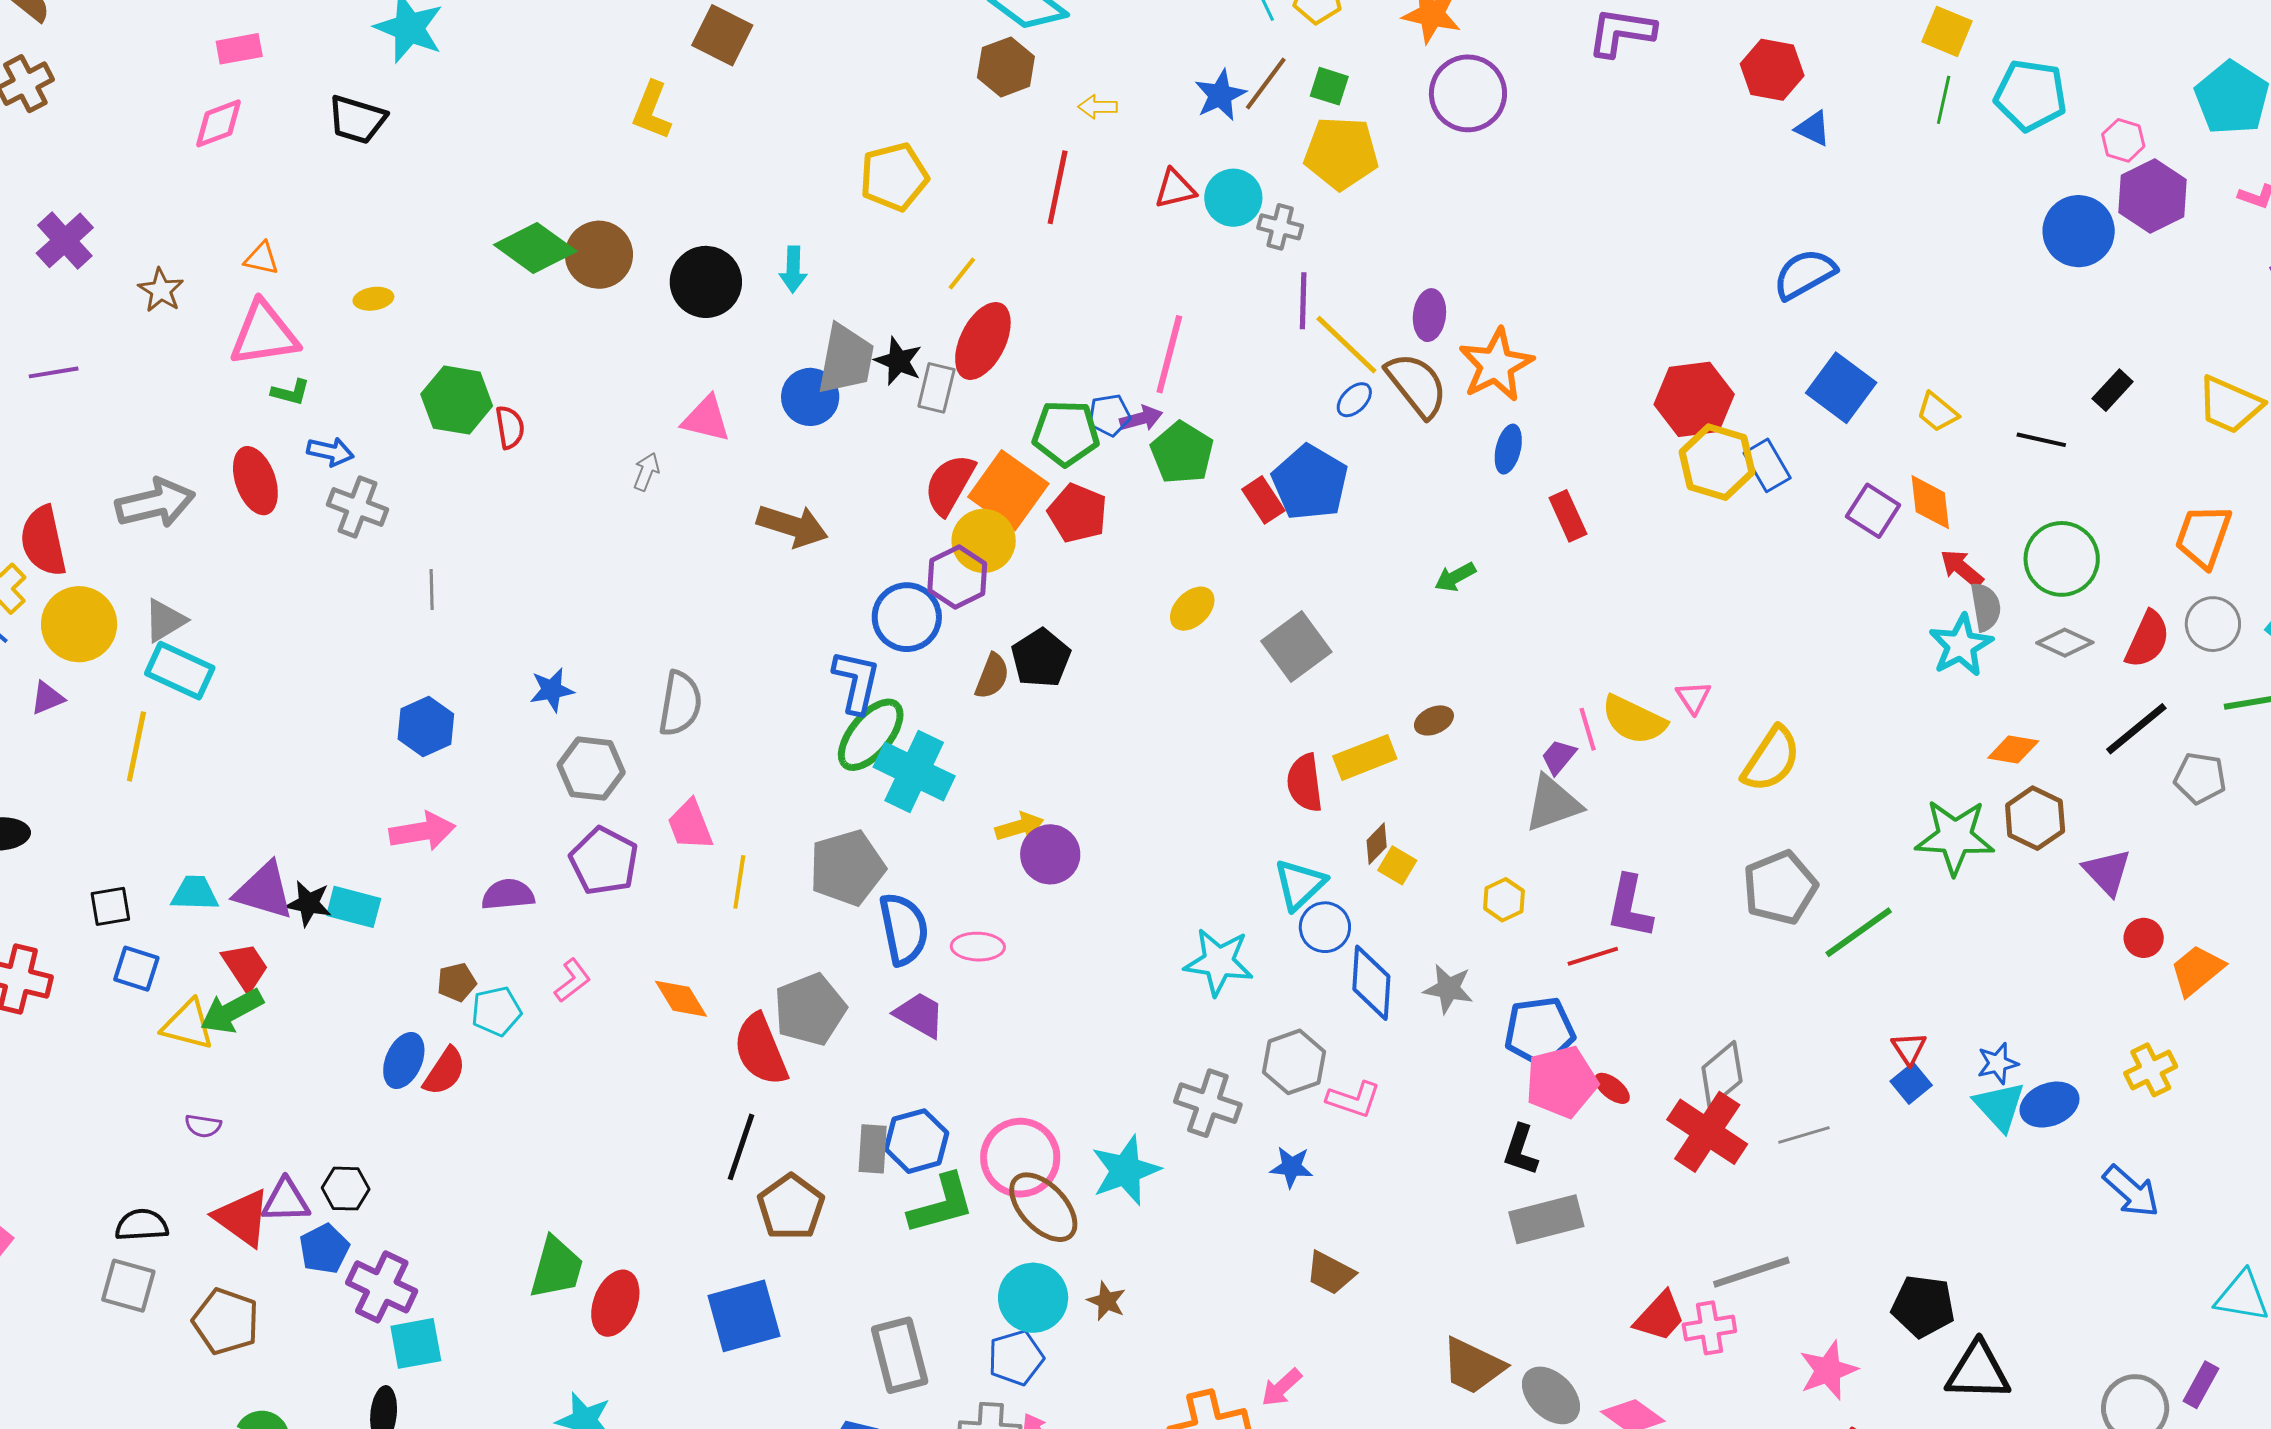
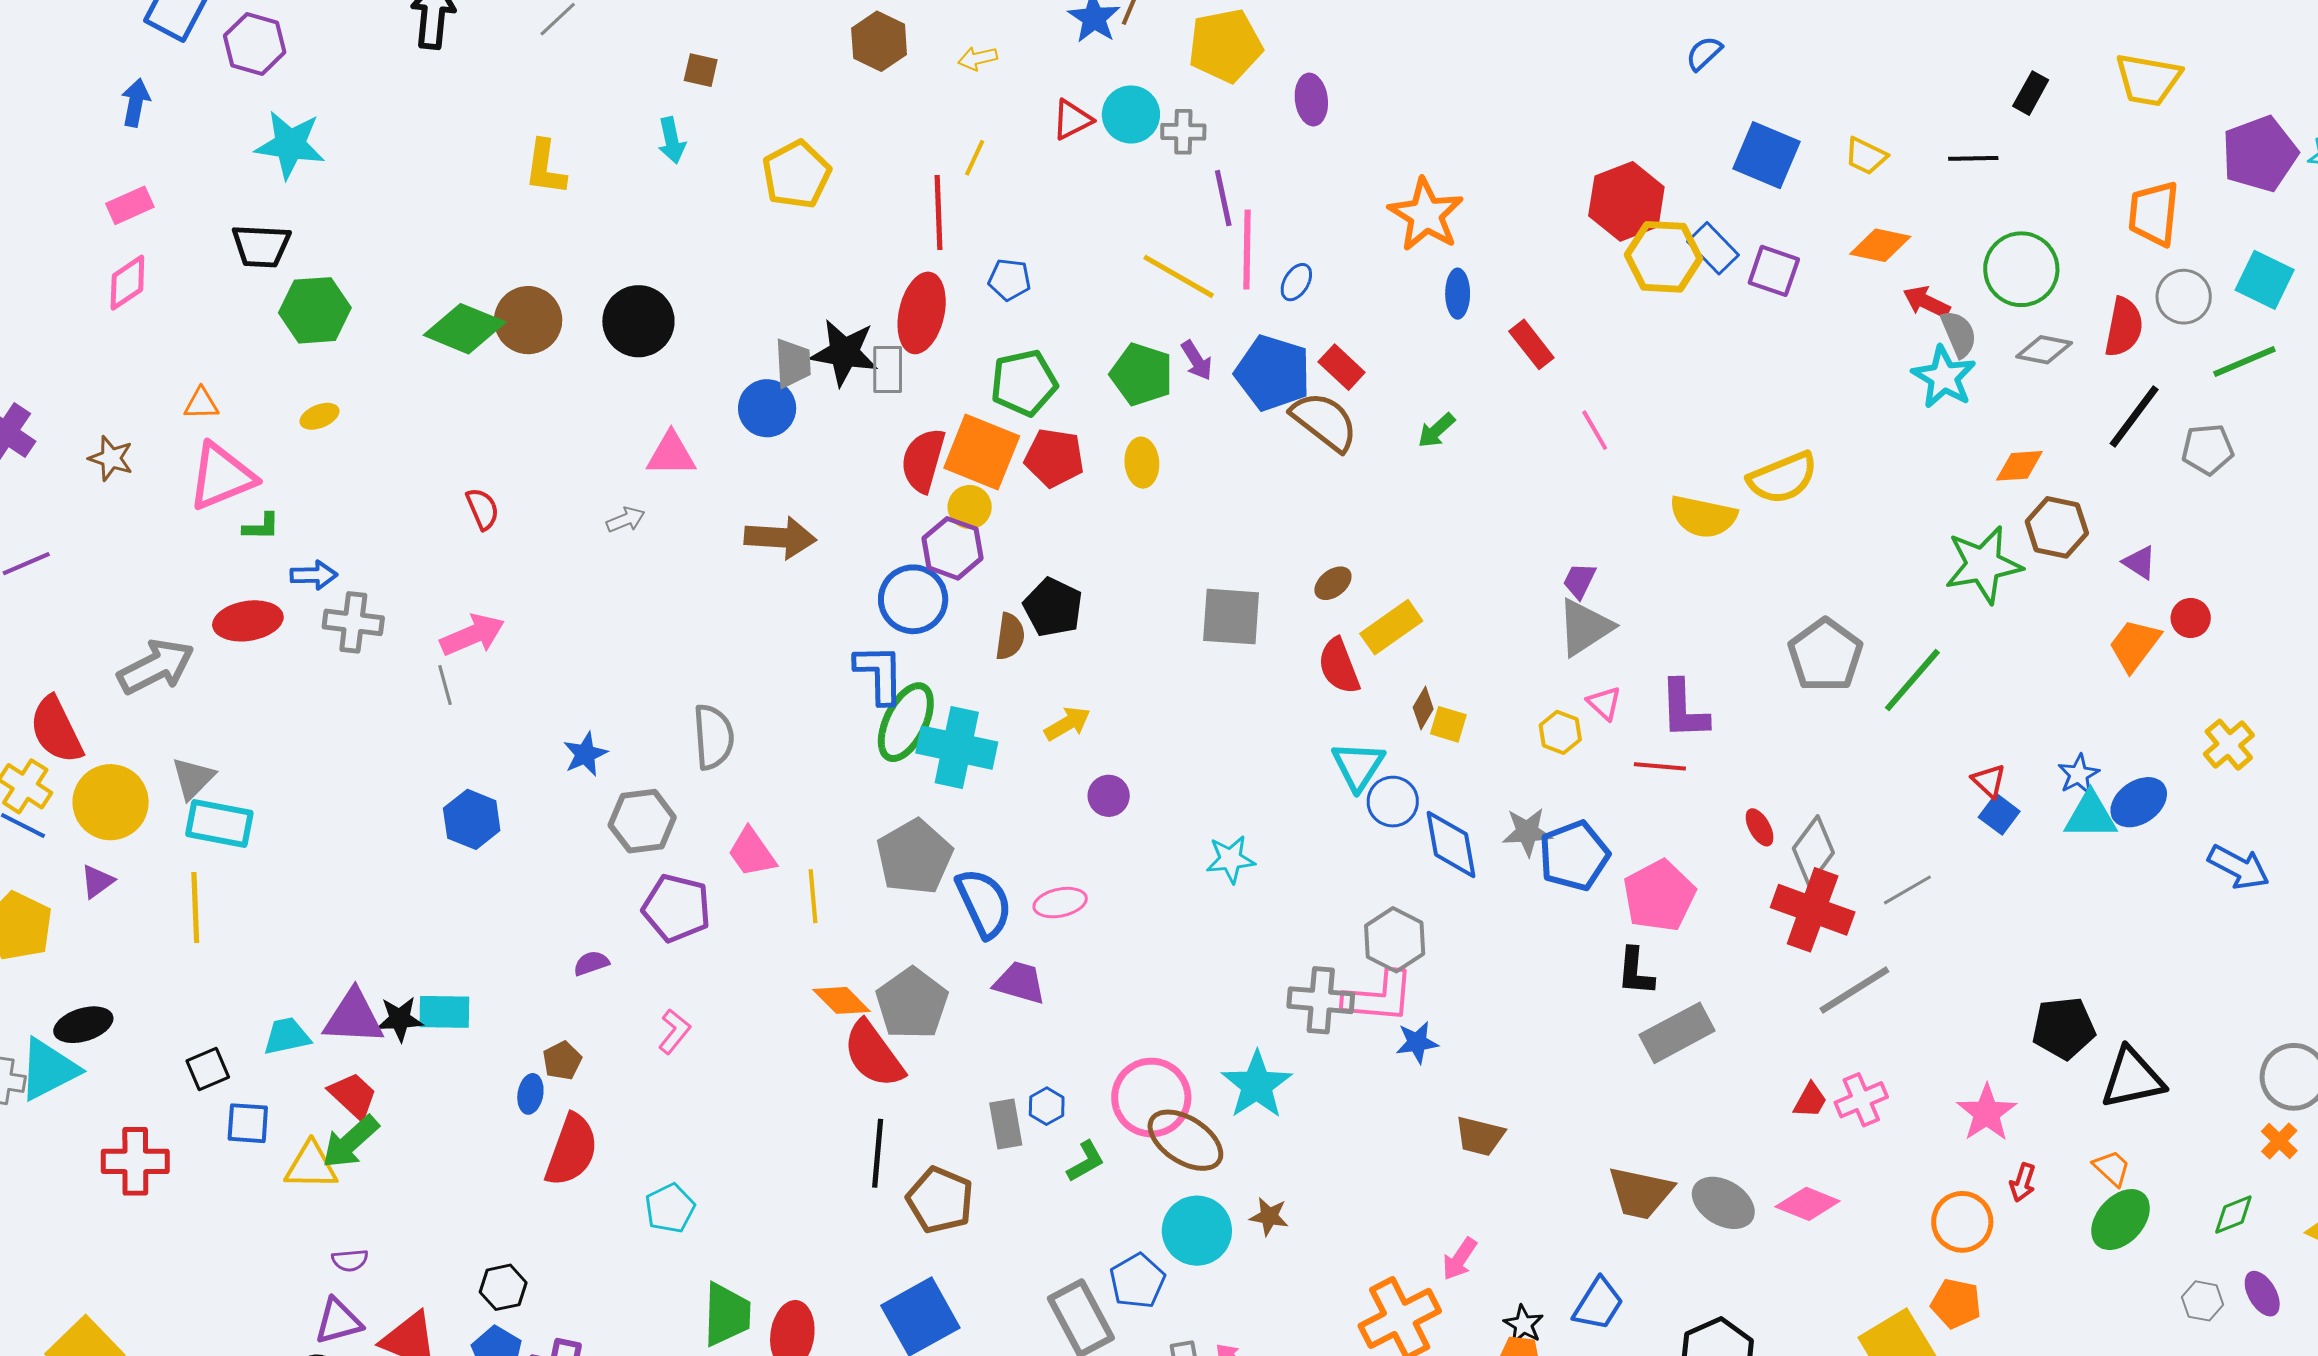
brown square: (722, 35) -> (701, 70), moved, size x0.6
red line: (1058, 187) -> (938, 212), moved
cyan arrow: (793, 269) -> (672, 140), moved
yellow line: (962, 274) -> (975, 158), moved
blue semicircle: (1805, 274) -> (1704, 53), size x0.6
purple ellipse: (1429, 315) -> (1311, 100), moved
yellow line: (1346, 345) -> (1179, 276), moved
pink line: (1169, 354) -> (1247, 250), moved
gray trapezoid: (846, 359) -> (793, 363), size x0.7
black star: (898, 361) -> (844, 353), size x1.4
brown semicircle: (1417, 385) -> (1324, 421), moved
green hexagon: (457, 400) -> (315, 310), moved
blue pentagon: (1109, 415) -> (1009, 280), moved, turned 30
purple arrow: (1141, 418) -> (1197, 360), moved, turned 87
gray arrow: (646, 472) -> (626, 520), turned 60
red ellipse: (255, 481) -> (248, 621), turned -66
red rectangle: (1263, 500) -> (1342, 367), moved
orange diamond: (1930, 502) -> (1880, 245), turned -58
purple square: (1873, 511) -> (1774, 271), moved
yellow circle: (984, 541) -> (970, 507), size x0.7
yellow ellipse: (1192, 609) -> (1142, 463), moved, turned -36
gray square: (1296, 647) -> (1231, 617), moved, turned -36
pink triangle: (1693, 697) -> (1604, 703), moved
brown ellipse: (1434, 720) -> (1333, 583), moved
yellow semicircle: (1634, 720) -> (1703, 517), moved
pink line: (1588, 729) -> (1595, 430), moved
yellow semicircle: (1771, 759) -> (1783, 478), moved, turned 48
yellow arrow: (1019, 827) -> (1067, 724), moved
pink arrow: (422, 831) -> (472, 635), moved
purple circle: (1050, 854) -> (1109, 796), size x0.7
purple triangle: (2107, 872) -> (2140, 563), size x0.7
purple semicircle: (508, 895) -> (591, 963), size x0.7
red line: (1593, 956) -> (1660, 766), turned 36
cyan star: (1219, 962) -> (1230, 859), moved, size x0.7
orange trapezoid: (2197, 970) -> (2134, 645), moved
orange diamond: (681, 999) -> (842, 1000), moved
cyan pentagon: (496, 1011) -> (670, 1208), moved
blue pentagon: (1540, 1031) -> (1574, 856), moved
blue ellipse: (404, 1060) -> (530, 1094), moved, size x0.7
red semicircle: (445, 1071) -> (572, 1150), size x1.4
red ellipse: (1612, 1088) -> (1760, 827), moved, turned 36
pink L-shape: (1354, 1099) -> (1379, 997), moved, size x1.4
cyan triangle: (2000, 1106) -> (2091, 816), turned -34
blue hexagon: (917, 1141) -> (1047, 1106), size x0.6
purple triangle: (286, 1201) -> (338, 1321), moved
green L-shape: (941, 1204) -> (1086, 1161), size x0.6
gray line: (1751, 1272) -> (1854, 990), moved
red trapezoid: (1660, 1316) -> (1810, 1100), size x0.7
blue pentagon: (1016, 1358) -> (1137, 1281), moved

